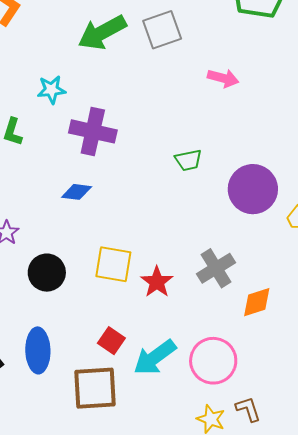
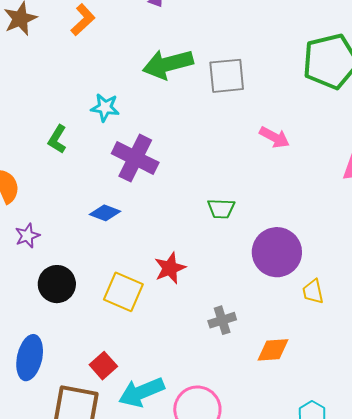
gray cross: (216, 268) -> (222, 320), size x0.7
red star: (157, 282) -> (170, 268), moved
orange diamond: (257, 302) -> (273, 350), moved

